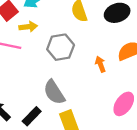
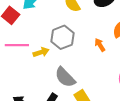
yellow arrow: (28, 27) -> (41, 52), moved

